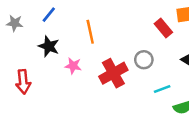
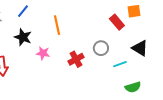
red cross: (113, 73) -> (76, 59), size x0.7
cyan line: (162, 89) -> (120, 64), moved

